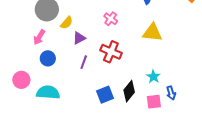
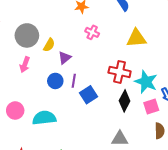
red cross: (111, 52) -> (120, 72), moved
blue circle: (48, 58) -> (55, 81), moved
cyan star: (153, 77) -> (146, 82), size x1.6
blue square: (105, 95) -> (89, 95), moved

